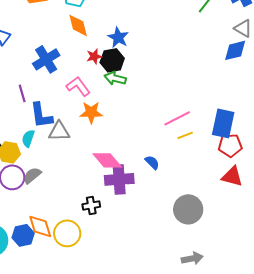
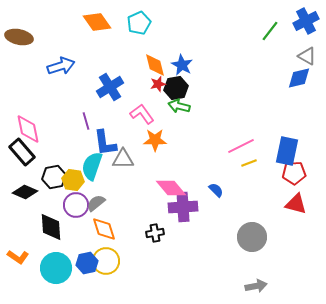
orange diamond: (78, 25) -> (155, 65), moved
cyan semicircle: (28, 138) -> (92, 166), size x1.6
orange diamond: (40, 226) -> (104, 229), moved
yellow circle: (67, 233) -> (106, 261), moved

